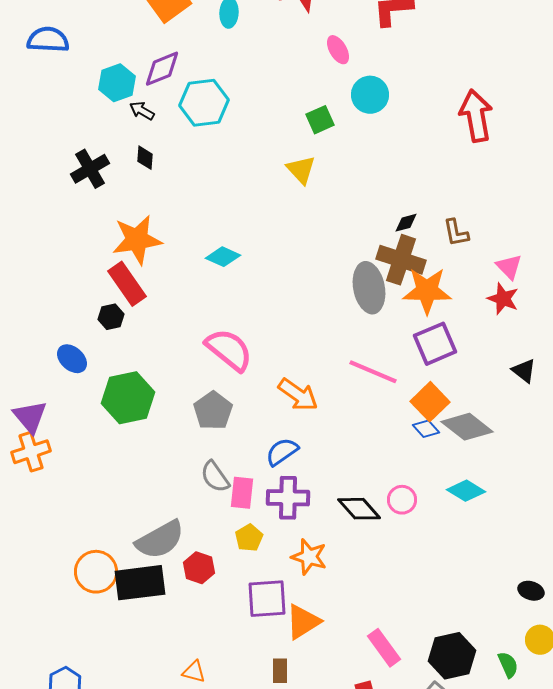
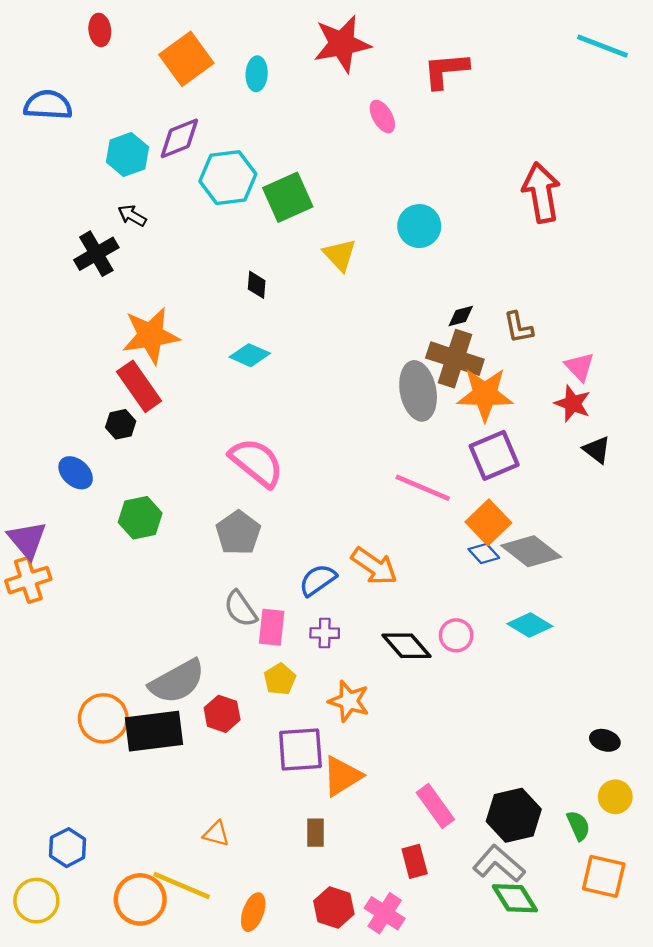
cyan circle: (370, 95) -> (419, 226), moved
black arrow: (142, 111) -> (132, 216), moved
green square: (320, 120) -> (288, 197), moved, size x1.5
black diamond: (145, 158) -> (257, 285), moved
black triangle: (524, 371) -> (597, 450), moved
orange arrow: (298, 395) -> (374, 566), moved
green hexagon: (128, 398) -> (140, 518), size x0.7
purple cross: (288, 498) -> (325, 633), size x0.6

